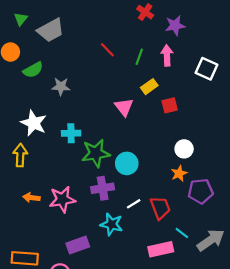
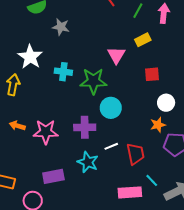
red square: (170, 105) -> (152, 74), moved
green star: (96, 153) -> (93, 81), moved

